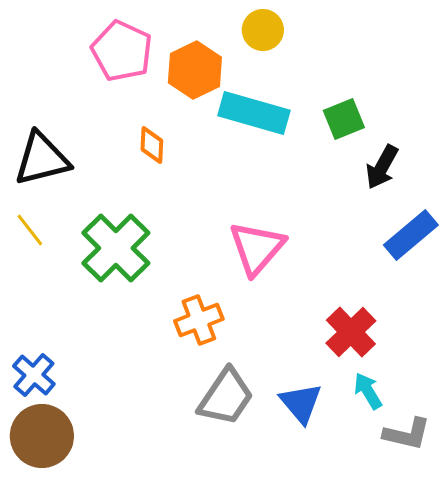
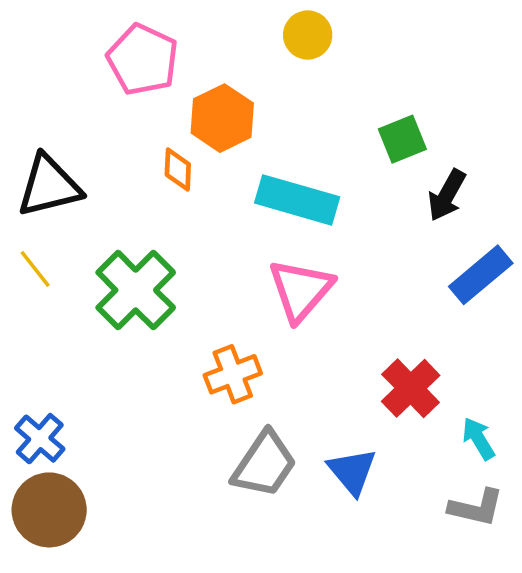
orange hexagon: (195, 70) -> (222, 118), moved
cyan rectangle: (254, 113) -> (297, 200), moved
cyan arrow: (368, 391) -> (478, 439), moved

